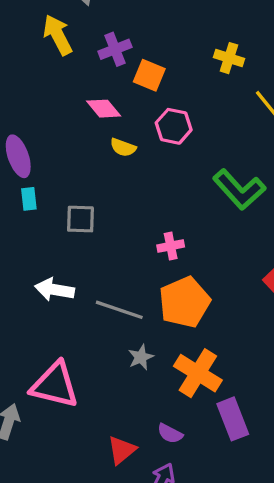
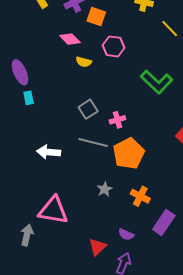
gray square: (80, 219) -> (88, 109), moved, turned -30
gray line: (119, 310) -> (93, 142), moved
orange cross: (198, 373) -> (140, 196), size x0.7
purple rectangle: (233, 419) -> (164, 223), turned 60

